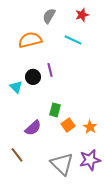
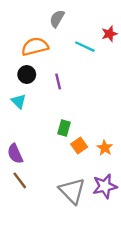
red star: (82, 15) -> (109, 34), moved
black circle: (33, 77) -> (27, 74), moved
purple semicircle: (33, 128) -> (15, 154), moved, turned 108

